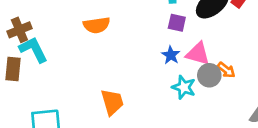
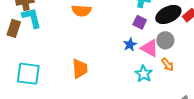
gray circle: (209, 75) -> (165, 40), moved
cyan star: (184, 87) -> (144, 74), moved

